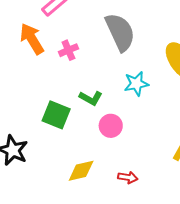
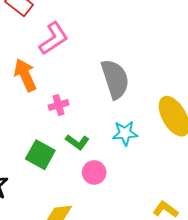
pink cross: (68, 50) -> (59, 105), moved

